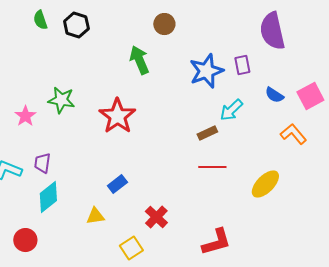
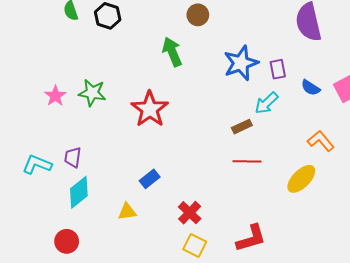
purple rectangle: (242, 65) -> (278, 69), moved
pink star: (25, 116) -> (55, 96), moved
orange L-shape: (293, 134) -> (321, 141), moved
red circle: (25, 240) -> (67, 241), moved
yellow square: (131, 248) -> (195, 245), moved, turned -30

